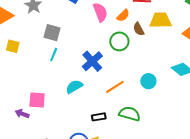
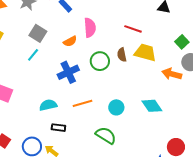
orange semicircle: (123, 15) -> (70, 41), moved
cyan semicircle: (74, 87) -> (48, 105), moved
green semicircle: (130, 114) -> (106, 135), moved

